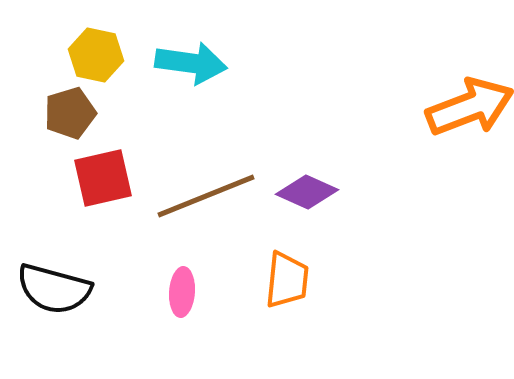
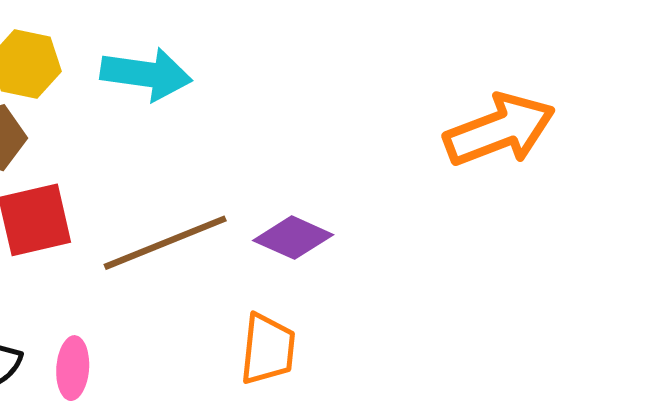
pink ellipse: (182, 292) -> (73, 368), moved

